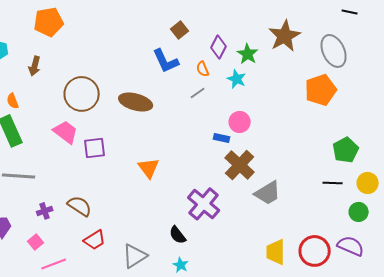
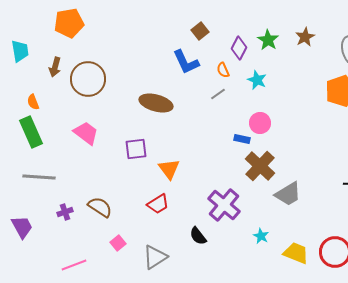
brown star: (285, 36) -> (305, 37), size x0.6
green star: (248, 54) -> (268, 40), moved
brown circle: (82, 94) -> (88, 79), moved
purple square: (95, 148) -> (136, 149), moved
red trapezoid: (95, 240) -> (158, 204), moved
pink square: (36, 242) -> (118, 243), moved
yellow trapezoid: (276, 252) -> (296, 253), turned 112
cyan star: (181, 265) -> (261, 236), moved

